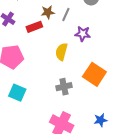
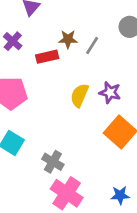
purple star: (83, 34) -> (110, 93), moved
gray cross: (64, 87) -> (53, 162), moved, turned 35

